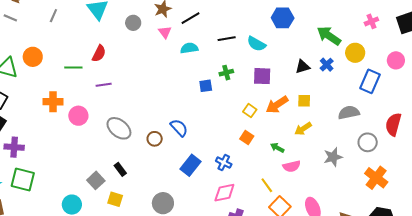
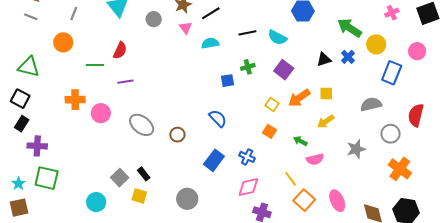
orange circle: (33, 57) -> (63, 42), moved
purple square: (262, 76) -> (284, 70), turned 36
blue semicircle: (179, 128) -> (218, 118), moved
black rectangle: (120, 169) -> (144, 174), moved

